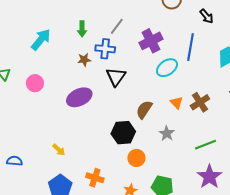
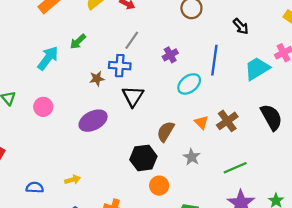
black arrow: (207, 16) -> (241, 26), moved
green arrow: (82, 29) -> (78, 42), moved, turned 49
purple cross: (151, 41) -> (170, 55), size x0.6
yellow arrow: (59, 150) -> (73, 180), turned -56
blue semicircle: (15, 161) -> (35, 188), moved

